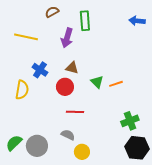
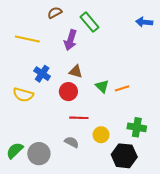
green rectangle: (85, 21) -> (89, 22), turned -36
yellow semicircle: (22, 90) -> (23, 95), turned 96
green cross: (130, 121) -> (137, 127), turned 30
black hexagon: (137, 148) -> (124, 156), moved
yellow circle: (82, 152) -> (101, 135), moved

